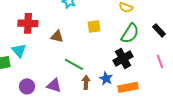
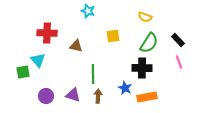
black cross: (123, 58) -> (142, 68), turned 30
pink line: (160, 61) -> (179, 62), moved
green line: (74, 64) -> (93, 74), turned 60
brown arrow: (86, 82) -> (98, 96), moved

